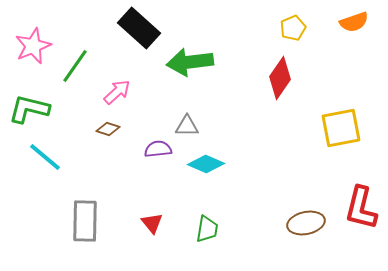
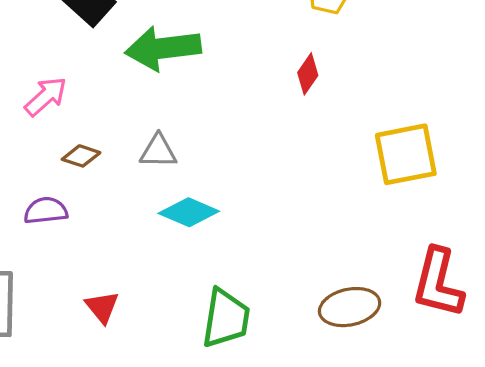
red diamond: (280, 78) -> (308, 74), size x0.6
brown diamond: (108, 129) -> (81, 156), moved
purple semicircle: (158, 149) -> (46, 211), moved
green trapezoid: (207, 229) -> (226, 318), moved, size x1.4

